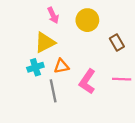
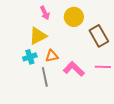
brown rectangle: (117, 43) -> (99, 36), size x1.5
pink L-shape: (87, 81) -> (74, 69), turned 100

